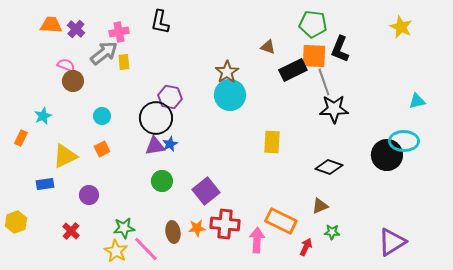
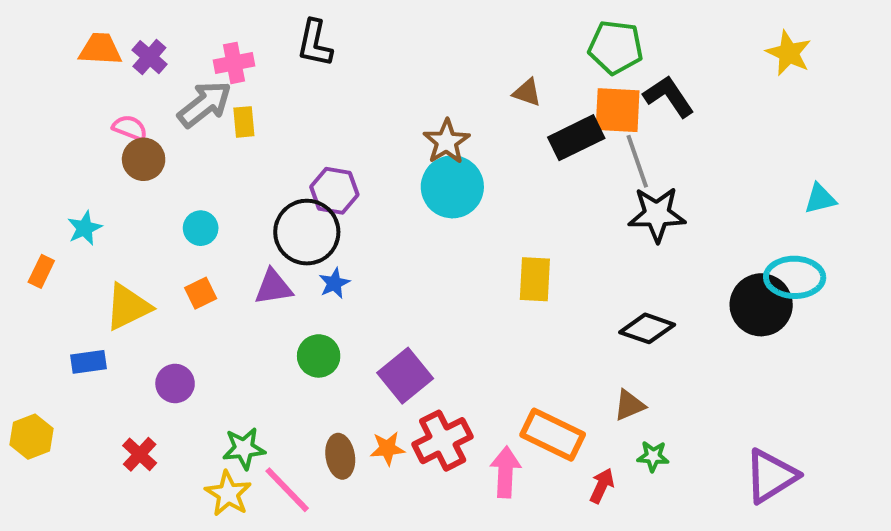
black L-shape: (340, 49) -> (669, 96), turned 124
purple triangle: (155, 146) -> (273, 287), moved
red cross: (225, 224) -> (443, 441), turned -32

